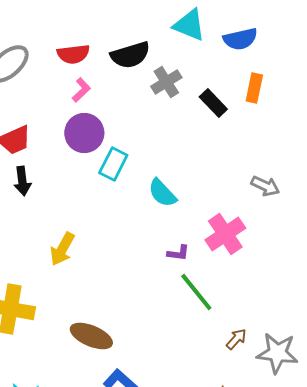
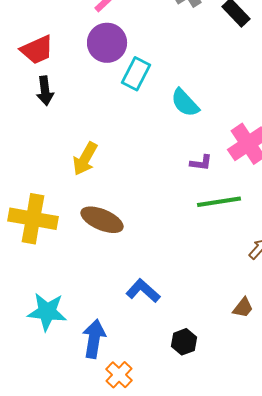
green line: (196, 292) -> (219, 202), turned -60
brown ellipse: (91, 336) -> (102, 220), moved

